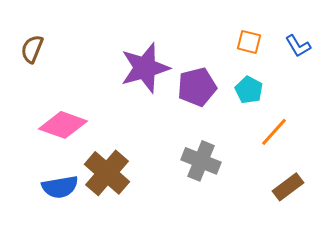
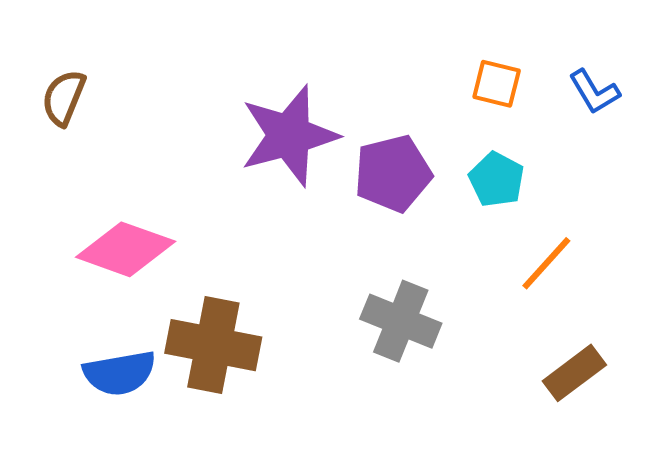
brown cross: (107, 173) -> (213, 345), turned -30

